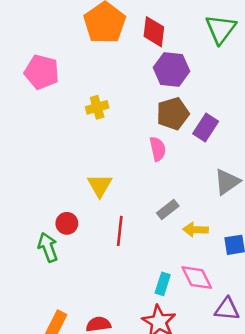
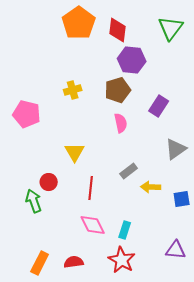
pink pentagon: (42, 72) -> (27, 114), moved
brown pentagon: (173, 114) -> (118, 90), moved
pink diamond: (197, 278) -> (93, 225), moved

